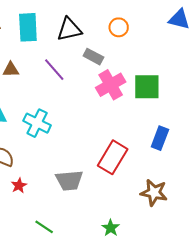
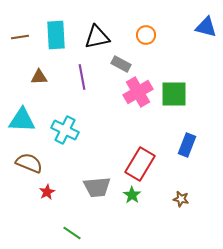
purple line: (54, 70) -> (82, 77), turned 30
brown star: (154, 193) -> (181, 199), size x0.6
green star: (111, 228) -> (132, 195), moved

